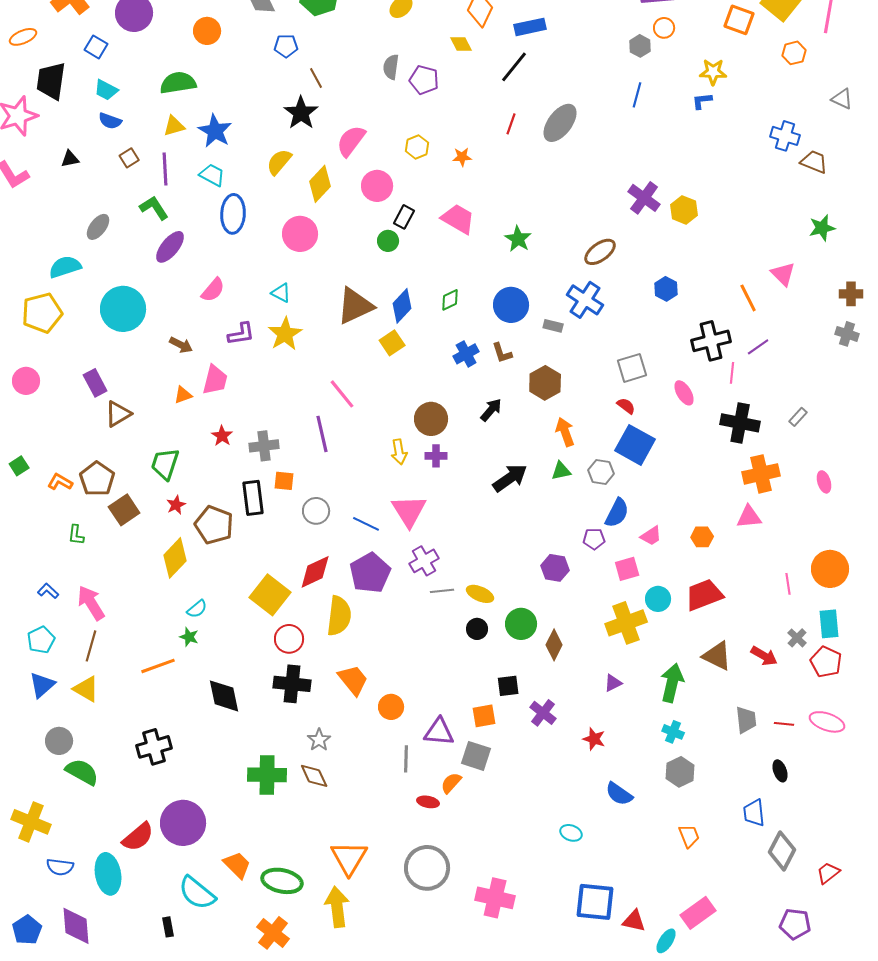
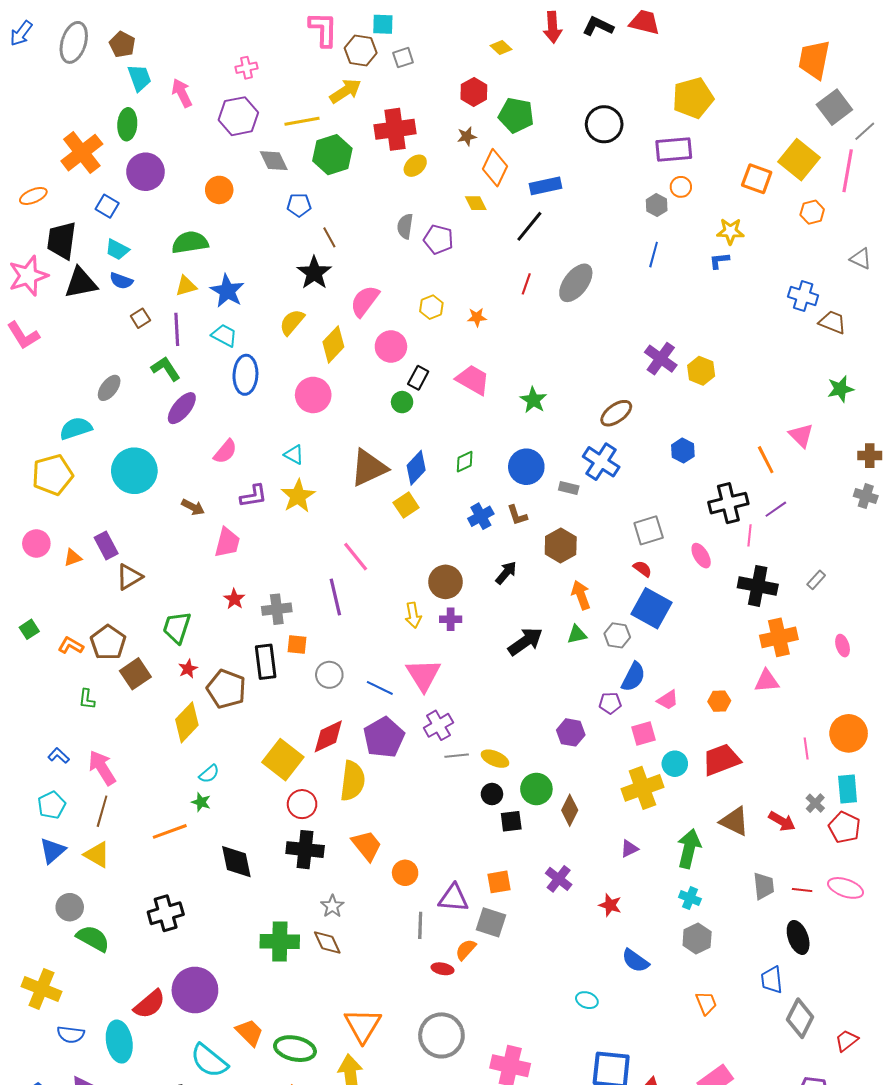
black triangle: (70, 159) -> (81, 283), moved, size x1.8
orange triangle: (183, 395) -> (73, 558), moved
black square: (508, 686) -> (511, 821), moved
black ellipse: (780, 771) -> (798, 937), size x1.5

